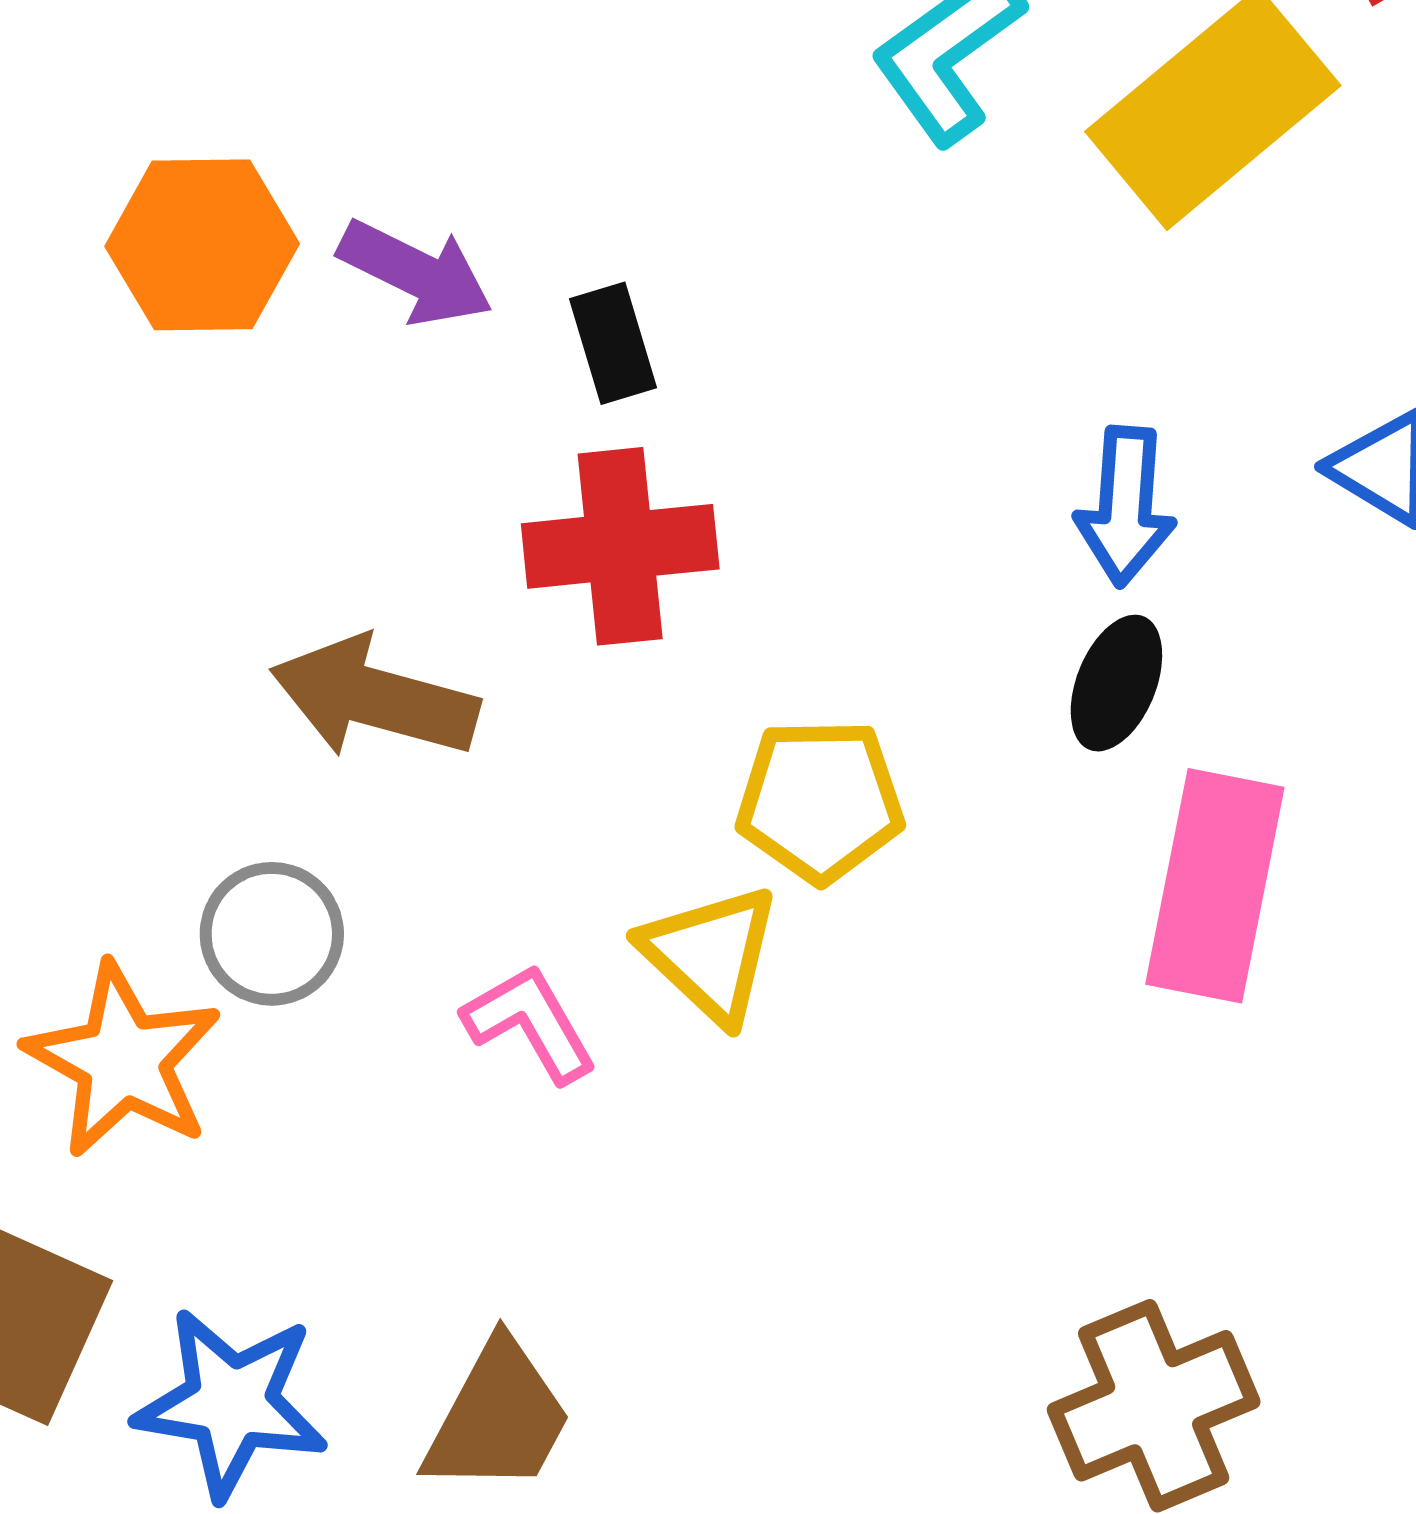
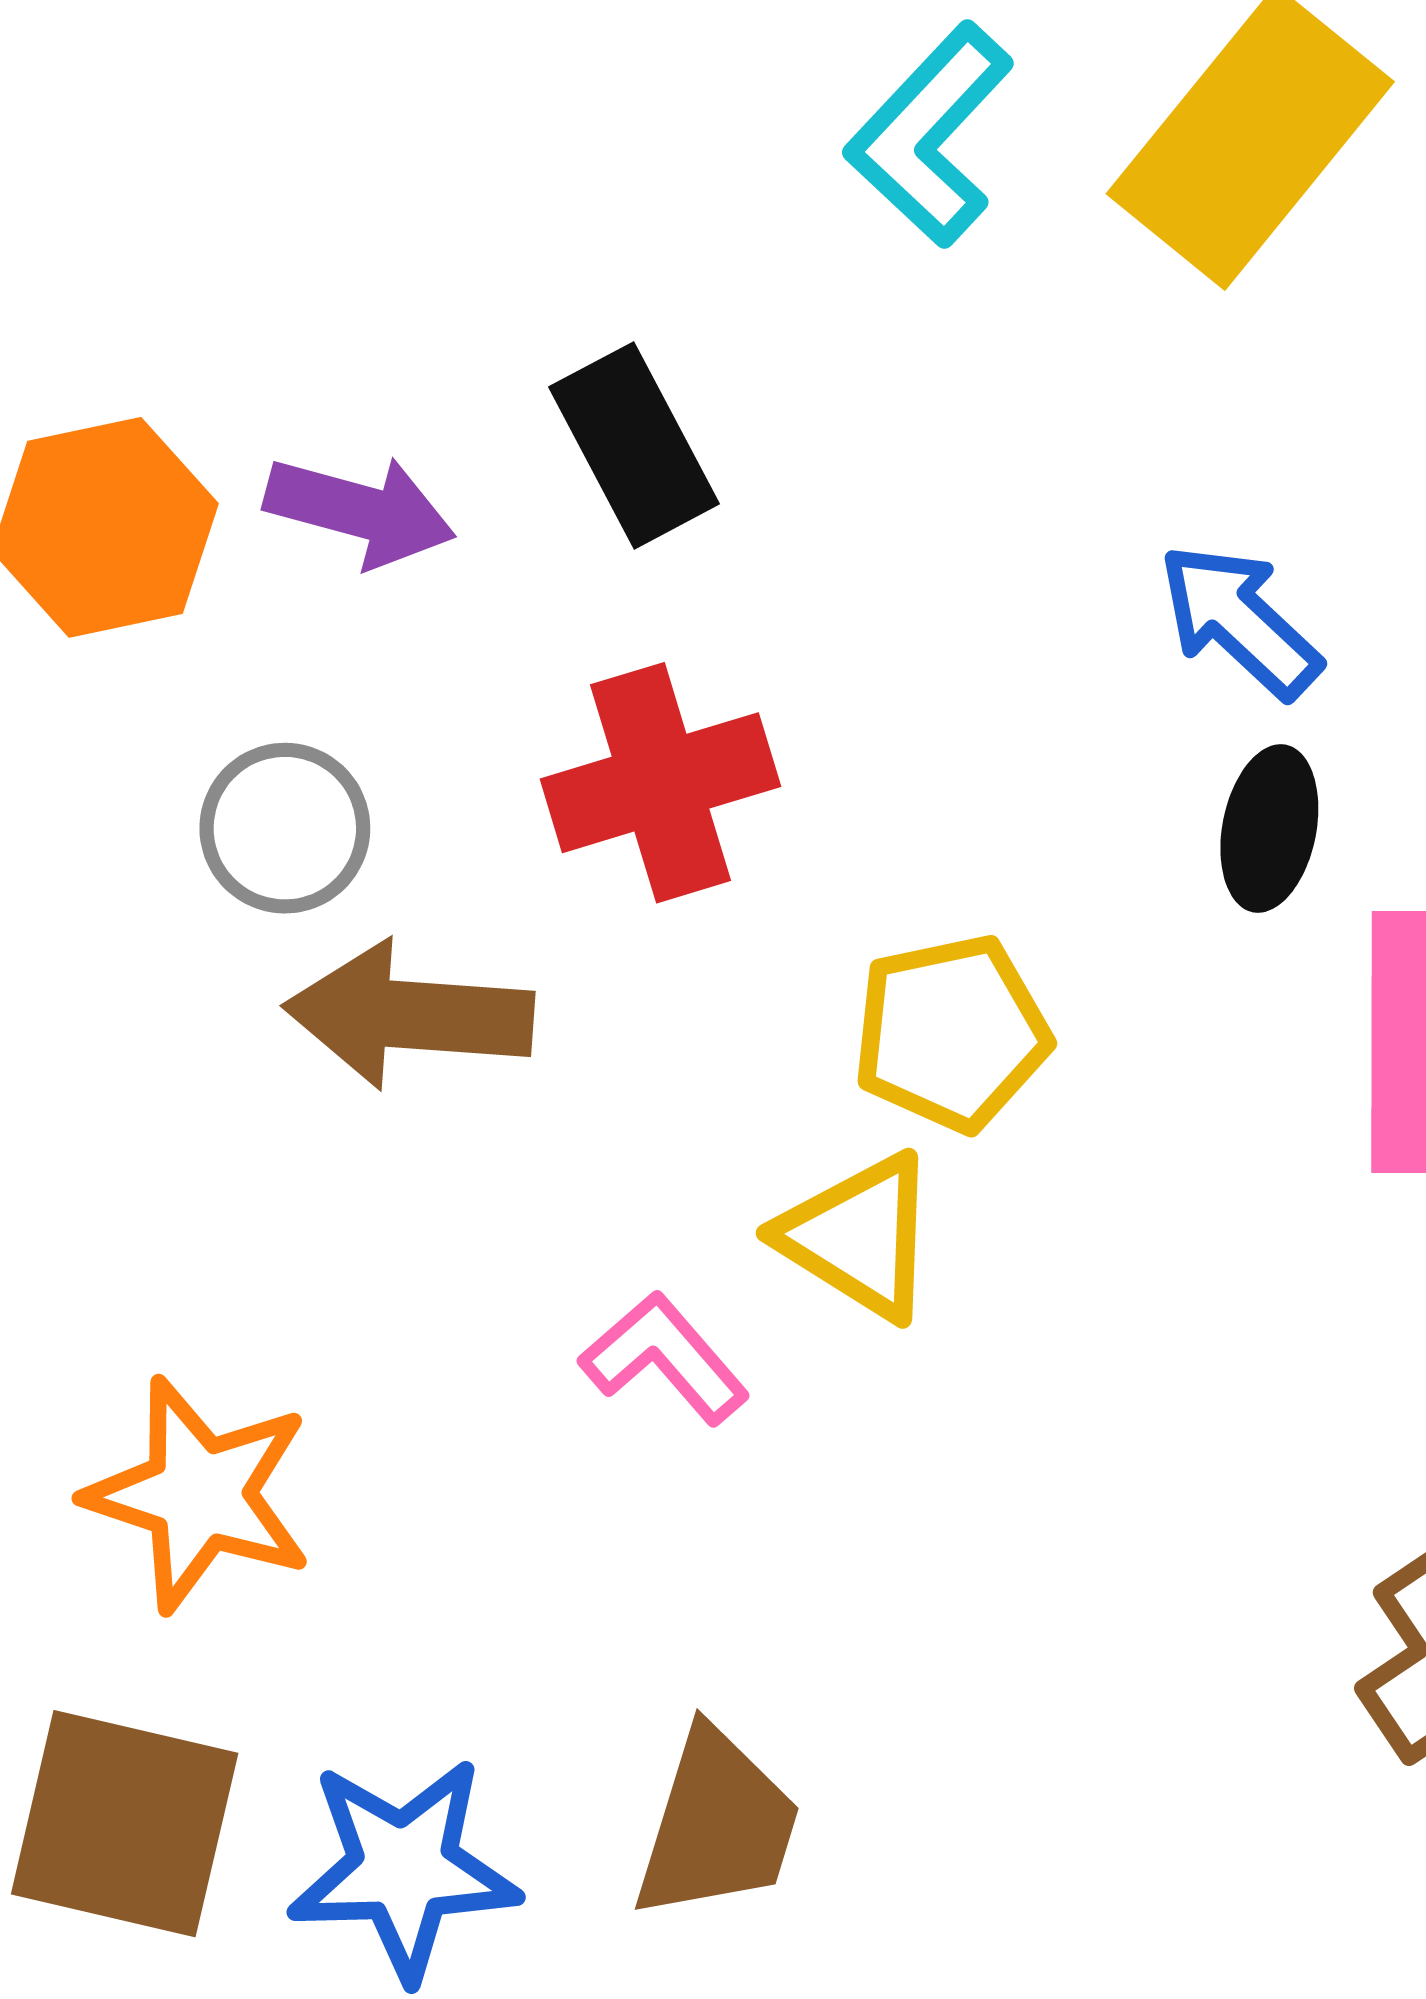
black rectangle: (613, 343) -> (634, 445), moved, size x1.4
blue arrow: (1125, 506) -> (1239, 621), turned 140
gray circle: (272, 934) -> (285, 828), moved

